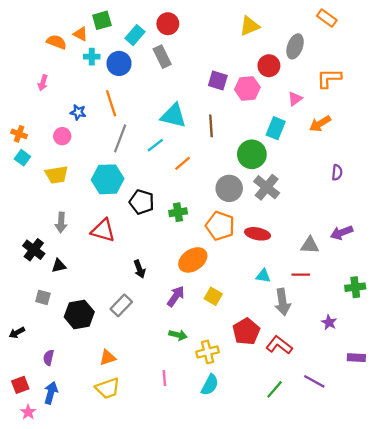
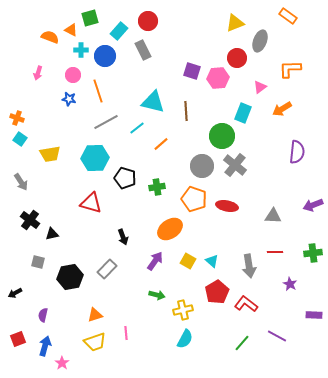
yellow triangle: (250, 26) -> (235, 23), moved
pink circle: (62, 136) -> (73, 75), moved
gray line: (120, 138) -> (106, 122), turned 40
purple semicircle: (337, 172) -> (297, 152), size x1.6
gray arrow: (61, 222) -> (21, 182), moved, turned -36
purple arrow: (342, 233) -> (313, 205), moved
red line: (301, 275) -> (275, 252), moved
cyan triangle: (263, 276) -> (212, 261), moved, turned 32
pink line: (164, 378) -> (126, 333), moved
pink star: (28, 412) -> (62, 363), moved

